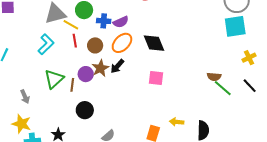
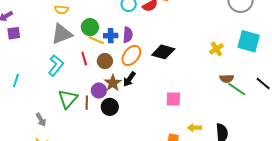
purple semicircle: (121, 22) -> (128, 35), turned -56
yellow line: (71, 25) -> (96, 40), moved
cyan square: (235, 26) -> (249, 41), moved, turned 30
black diamond: (154, 43) -> (163, 52), turned -45
yellow cross: (249, 58) -> (216, 49), moved
pink square: (156, 78) -> (173, 99), moved
black circle: (85, 110) -> (110, 107), moved

